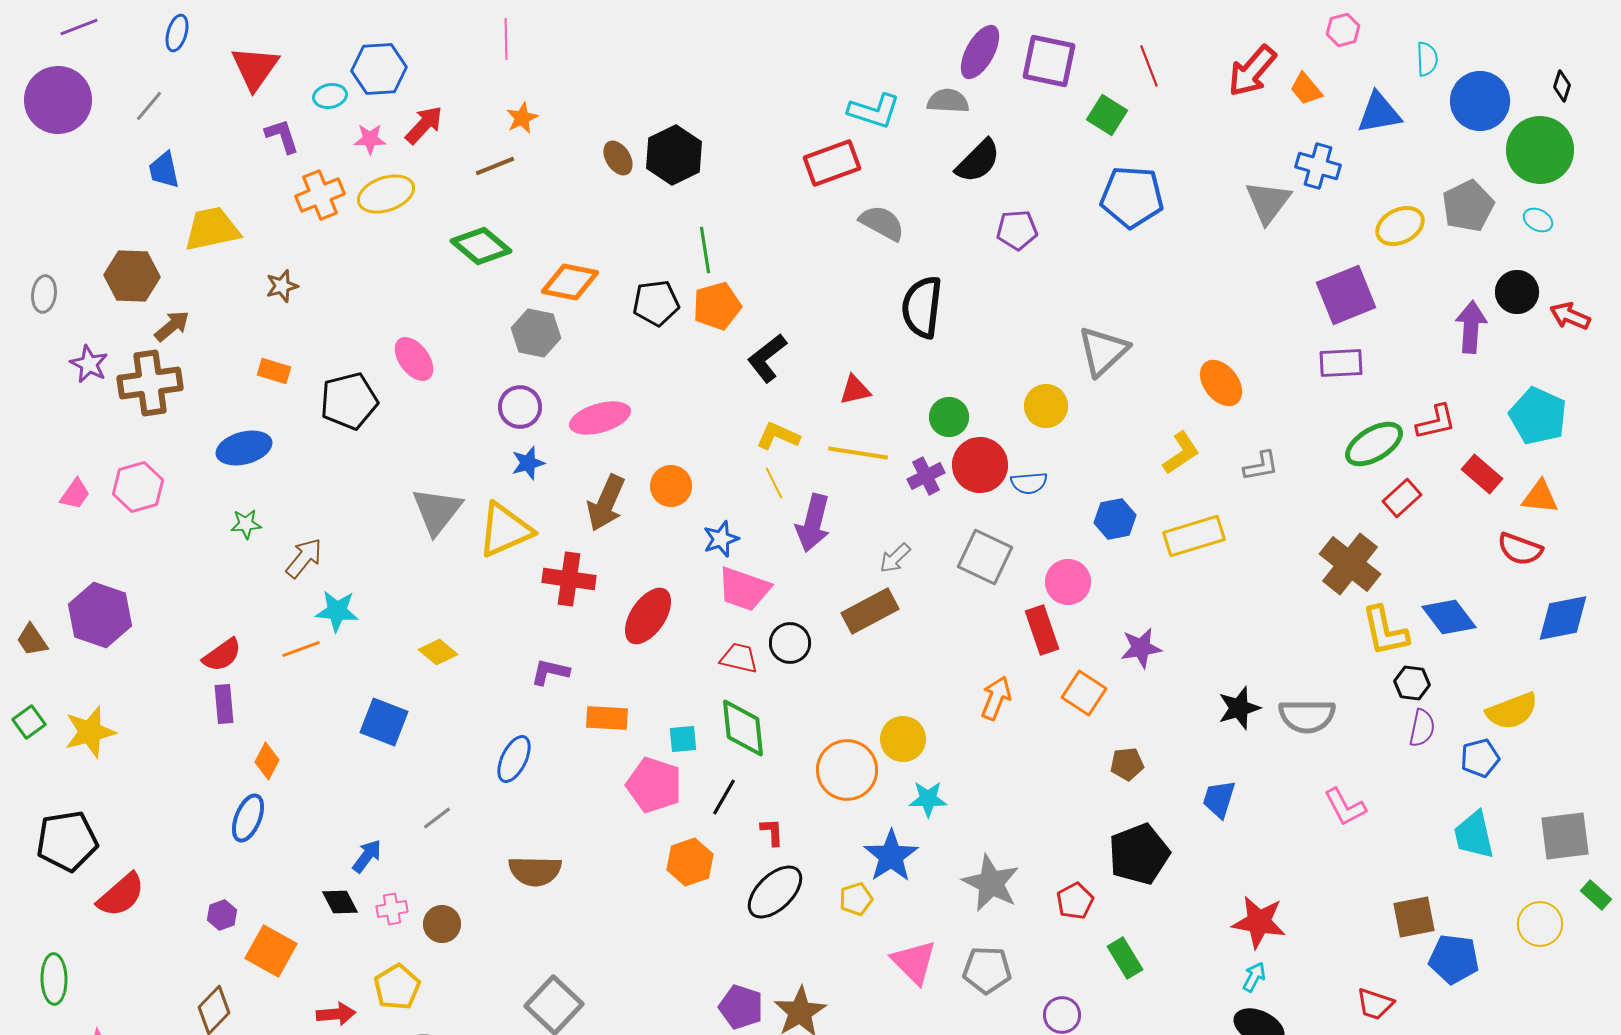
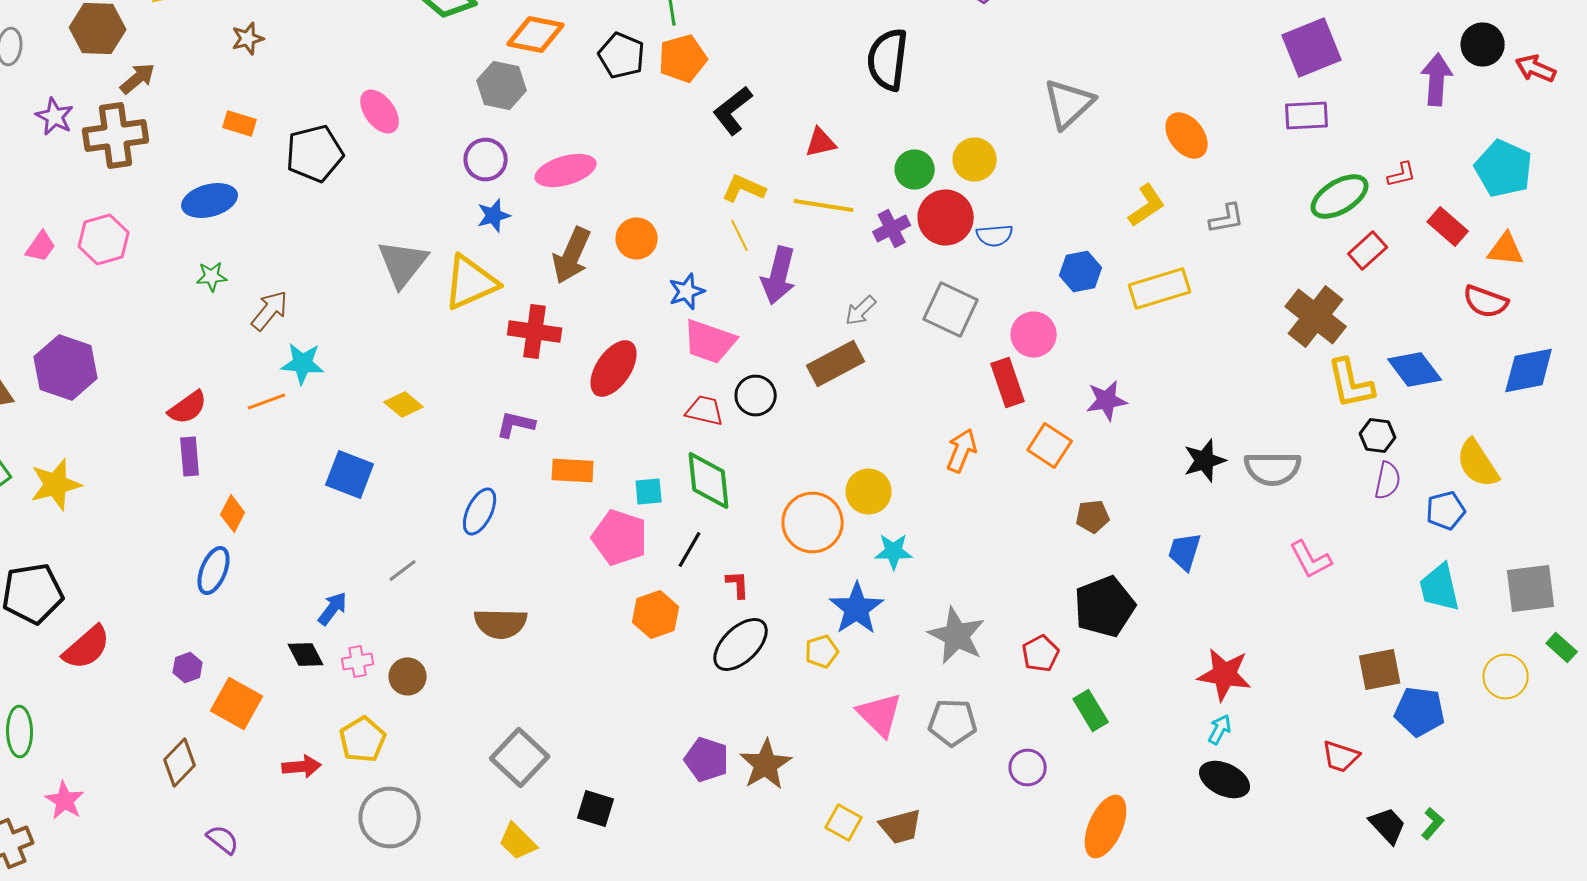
black pentagon: (656, 303) -> (622, 56), turned 30
yellow circle: (1046, 406) -> (975, 160), moved
red L-shape: (1436, 422) -> (1402, 174), size x0.7
yellow semicircle: (1512, 711) -> (1478, 464), turned 78

